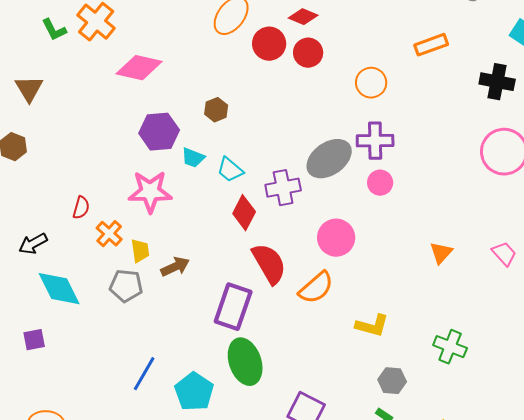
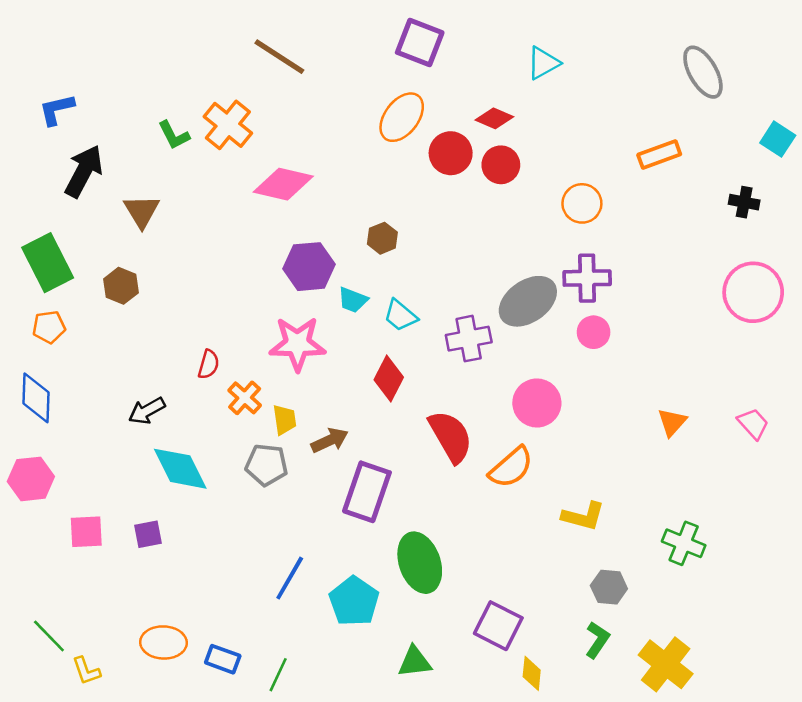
black cross: (497, 82) -> (744, 202), size x0.7
red diamond: (244, 213) -> (389, 379), moved
purple rectangle: (233, 307) -> (367, 492), moved

